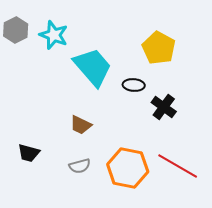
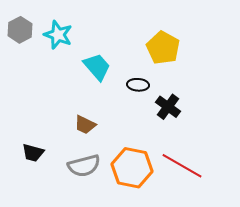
cyan trapezoid: (93, 67) -> (97, 67), size x0.7
gray semicircle: (80, 166) -> (84, 166), size x1.5

